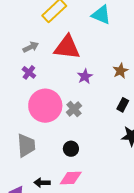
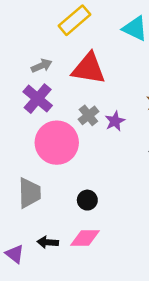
purple cross: (29, 72) -> (38, 99), size x1.6
purple star: (85, 76) -> (115, 121), moved
gray cross: (74, 109) -> (88, 115), moved

